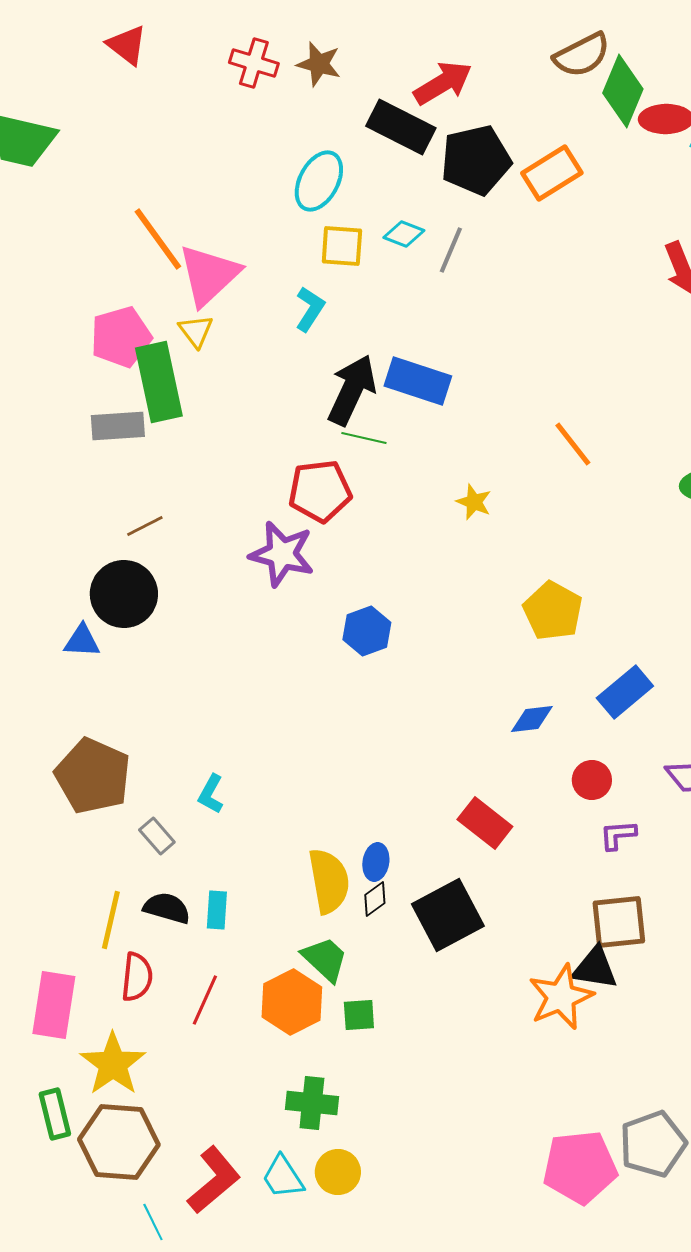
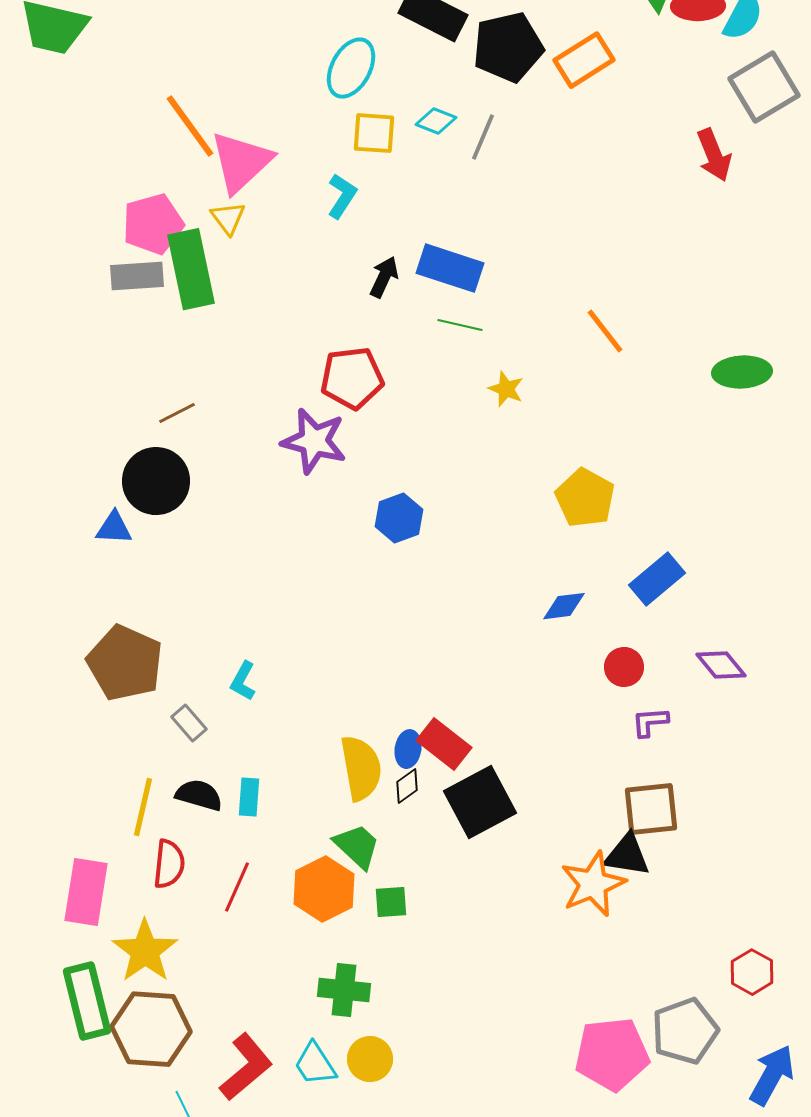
black arrow: (352, 390) -> (384, 277), size x0.6
gray rectangle: (118, 426) -> (137, 276), moved
green line: (364, 438) -> (460, 325), moved
red rectangle: (485, 823) -> (444, 744), moved
green rectangle: (55, 1114) -> (87, 1001), size x1.5

